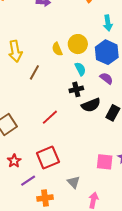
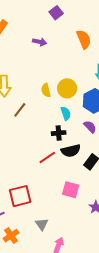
red line: (50, 117) -> (47, 157), moved
pink square: (105, 162) -> (71, 190), moved
orange cross: (45, 198) -> (11, 236), turned -35

